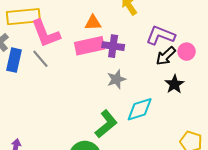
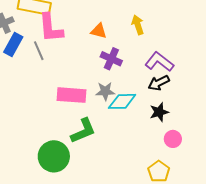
pink rectangle: (89, 46) -> (72, 95), moved
pink circle: (187, 52) -> (173, 139), moved
cyan diamond: (140, 109) -> (122, 101), moved

